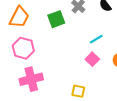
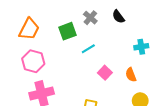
cyan line: (96, 39) -> (88, 49), moved

